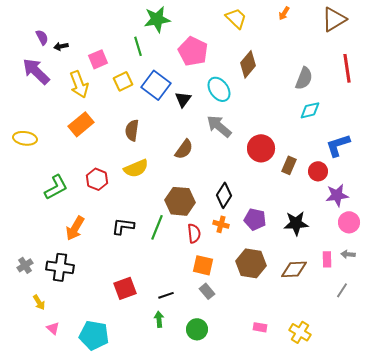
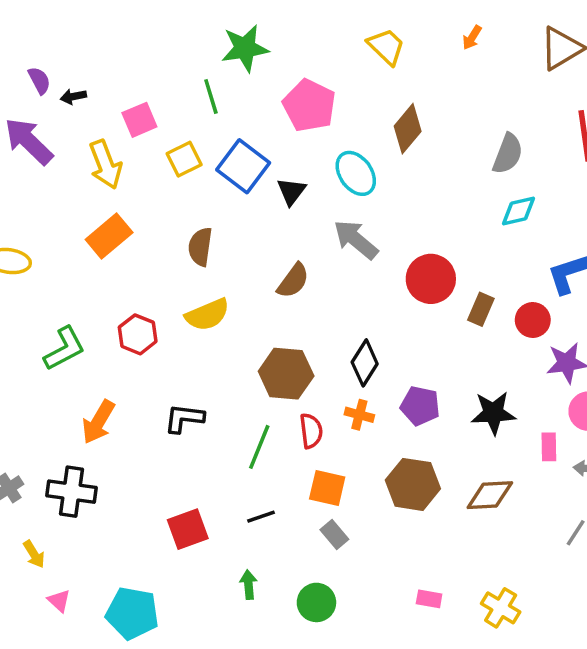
green line: (157, 227) -> (259, 447), moved
pink rectangle: (327, 259) -> (549, 447), moved
black line: (166, 295) -> (261, 517), moved

